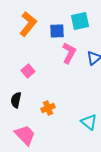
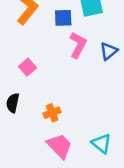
cyan triangle: (89, 122) -> (101, 143), moved
pink trapezoid: (25, 135) -> (59, 146), moved

